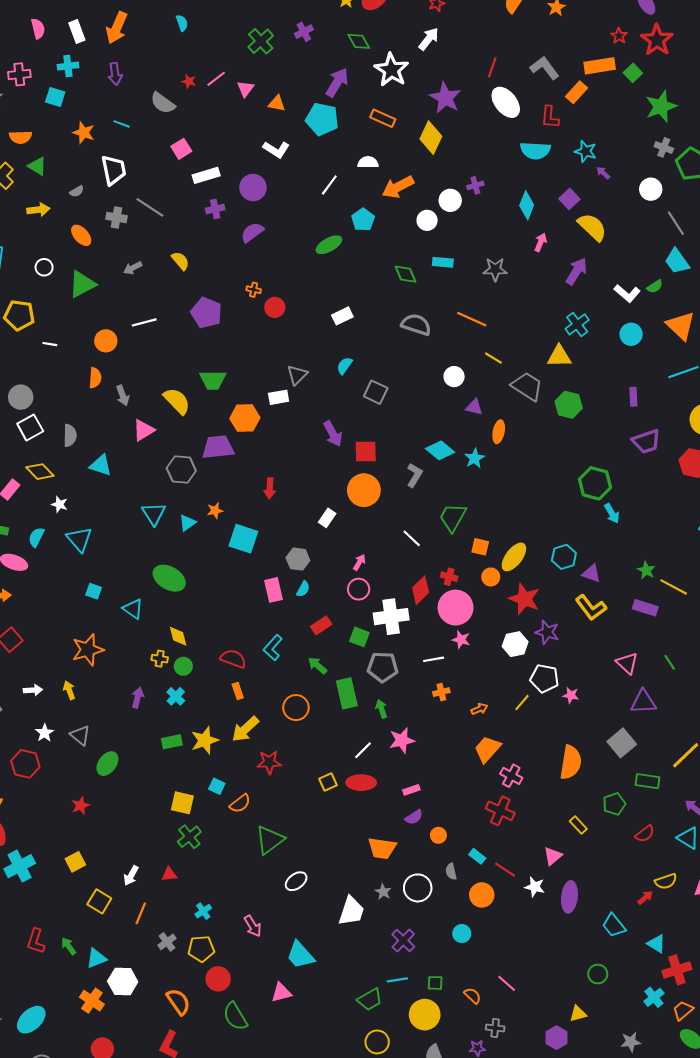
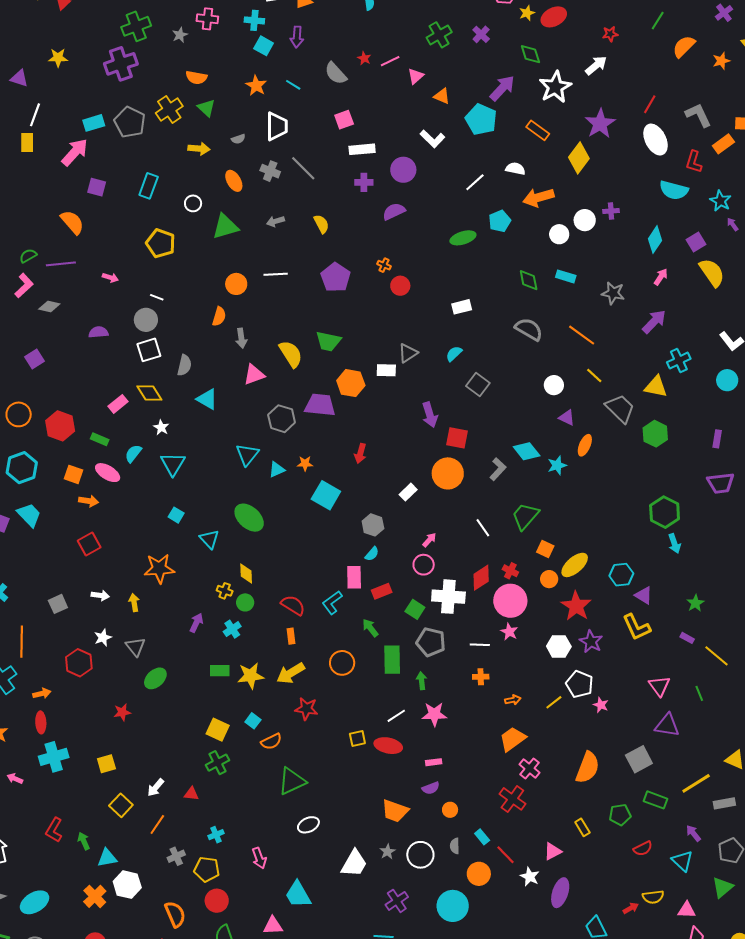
purple cross: (304, 32) -> (481, 34), turned -30
cyan square: (55, 97) -> (264, 46), moved
purple arrow: (576, 271) -> (654, 322), moved
white line: (50, 344) -> (157, 297), moved
yellow line: (674, 587) -> (717, 656), moved
pink rectangle: (273, 590) -> (354, 577), moved
purple rectangle: (645, 608) -> (687, 638), size x0.6
cyan circle: (462, 934) -> (453, 906), size x1.8

